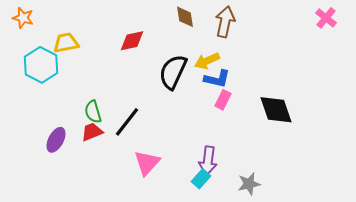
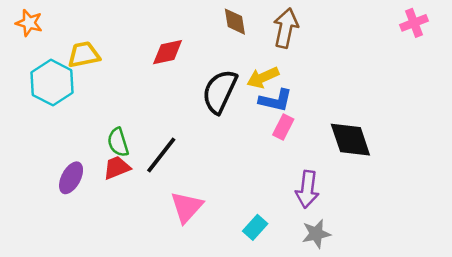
pink cross: (326, 18) -> (414, 23), turned 30
purple arrow: (208, 161) -> (307, 189), moved

